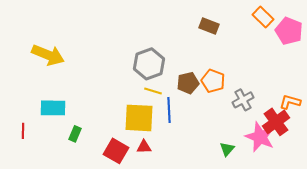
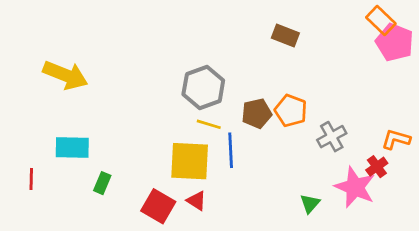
orange rectangle: (263, 17) -> (381, 20), moved
red cross: (276, 122) -> (377, 167), size x0.6
red triangle: (144, 147) -> (197, 201), turned 35

